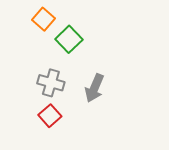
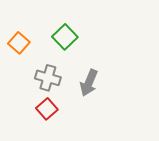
orange square: (44, 19) -> (19, 43), moved

